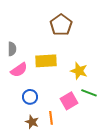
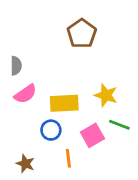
yellow rectangle: (46, 61) -> (64, 103), moved
blue circle: (30, 97) -> (51, 130), moved
brown star: (32, 122) -> (25, 164), moved

